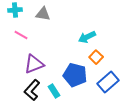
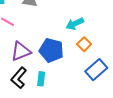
blue pentagon: (75, 75) -> (51, 50), moved
cyan rectangle: (54, 91) -> (41, 79), turned 40

